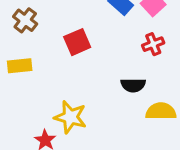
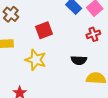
yellow star: (70, 117) -> (36, 60), moved

